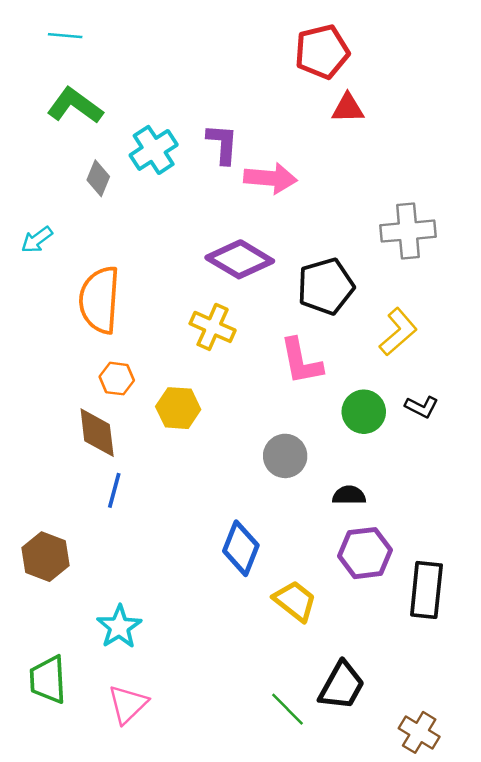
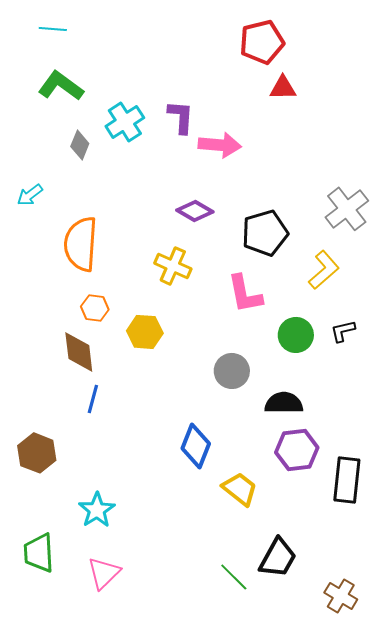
gray cross: (408, 231) -> (347, 209), moved, turned -33
purple diamond: (240, 259) -> (195, 211), size x0.7
black L-shape: (422, 407) -> (343, 331), turned 140
black semicircle: (349, 495) -> (284, 403), size x1.4

